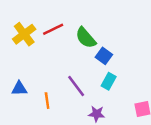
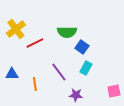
red line: (53, 29) -> (35, 43), moved
green semicircle: (86, 38) -> (67, 32), turned -48

